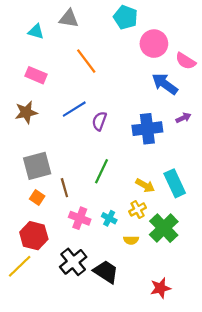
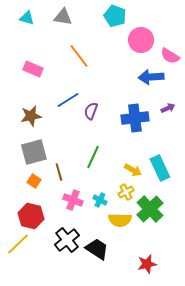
cyan triangle: (36, 32) -> (27, 18), moved
blue arrow: (165, 84) -> (151, 77), turned -40
brown star: (26, 112) -> (31, 116), moved
yellow semicircle: (131, 240) -> (120, 220), size x1.6

